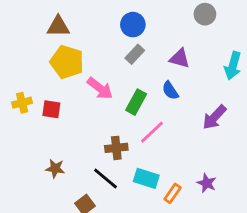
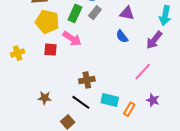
green rectangle: (136, 102) -> (75, 13), moved
red square: (51, 109) -> (50, 50), moved
purple arrow: (214, 117) -> (154, 40), moved
pink line: (152, 132) -> (143, 72), moved

